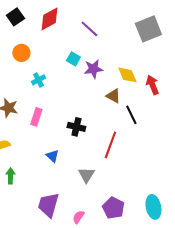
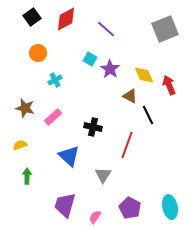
purple star: (93, 69) -> (110, 69), turned -30
pink rectangle: (36, 117) -> (53, 117), turned 30
blue triangle: (52, 156) -> (69, 156), size x1.6

